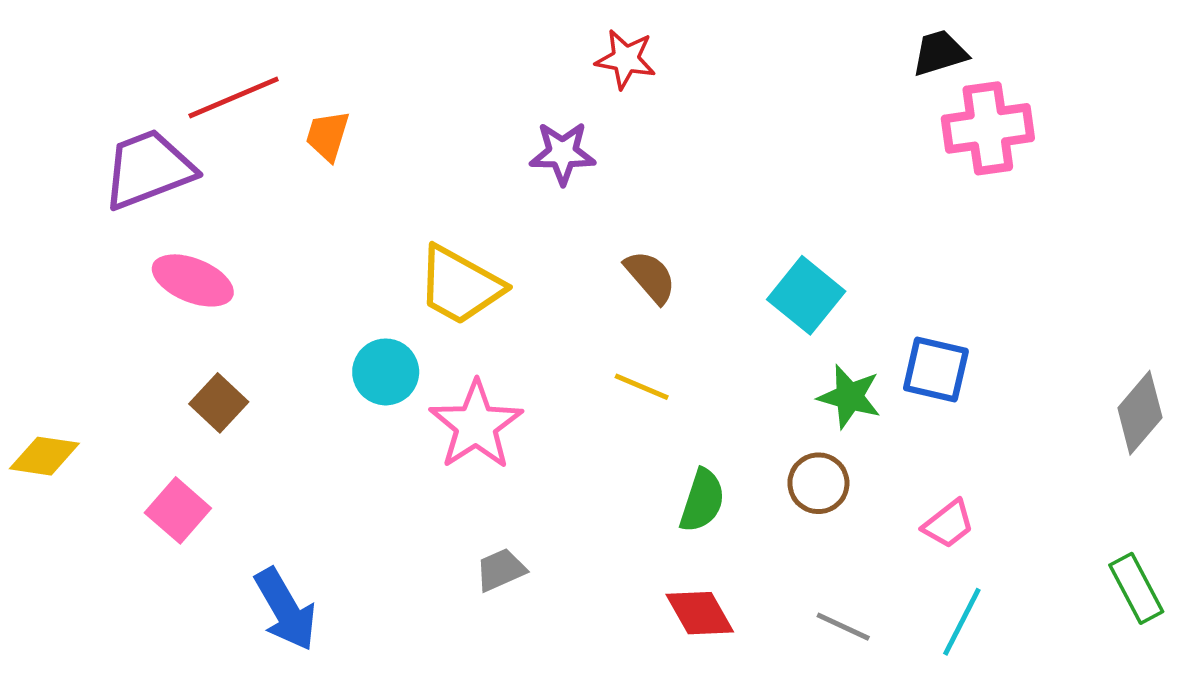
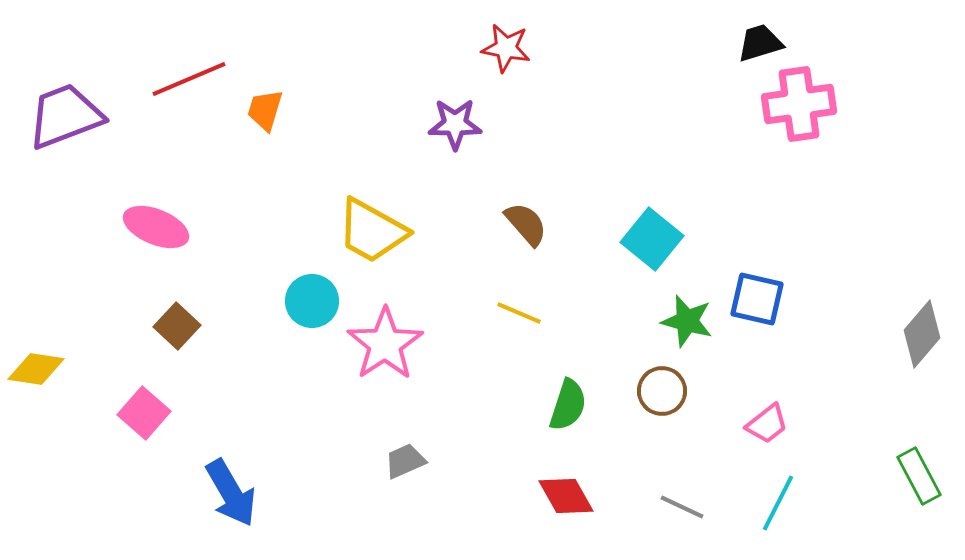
purple trapezoid: (148, 169) -> (65, 116), moved

